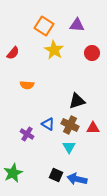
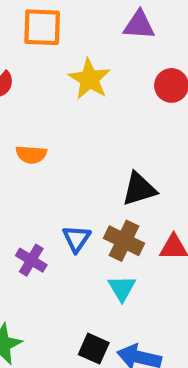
orange square: (44, 26) -> (42, 27), moved, turned -30
blue triangle: (48, 124) -> (77, 239), turned 32

